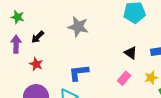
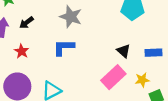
blue L-shape: (79, 73) -> (64, 47), moved
pink rectangle: (124, 78) -> (113, 77), size x1.6

